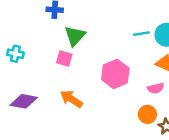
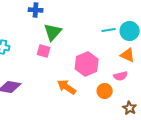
orange arrow: (71, 99) -> (67, 87), moved
orange circle: (147, 114) -> (105, 91), moved

